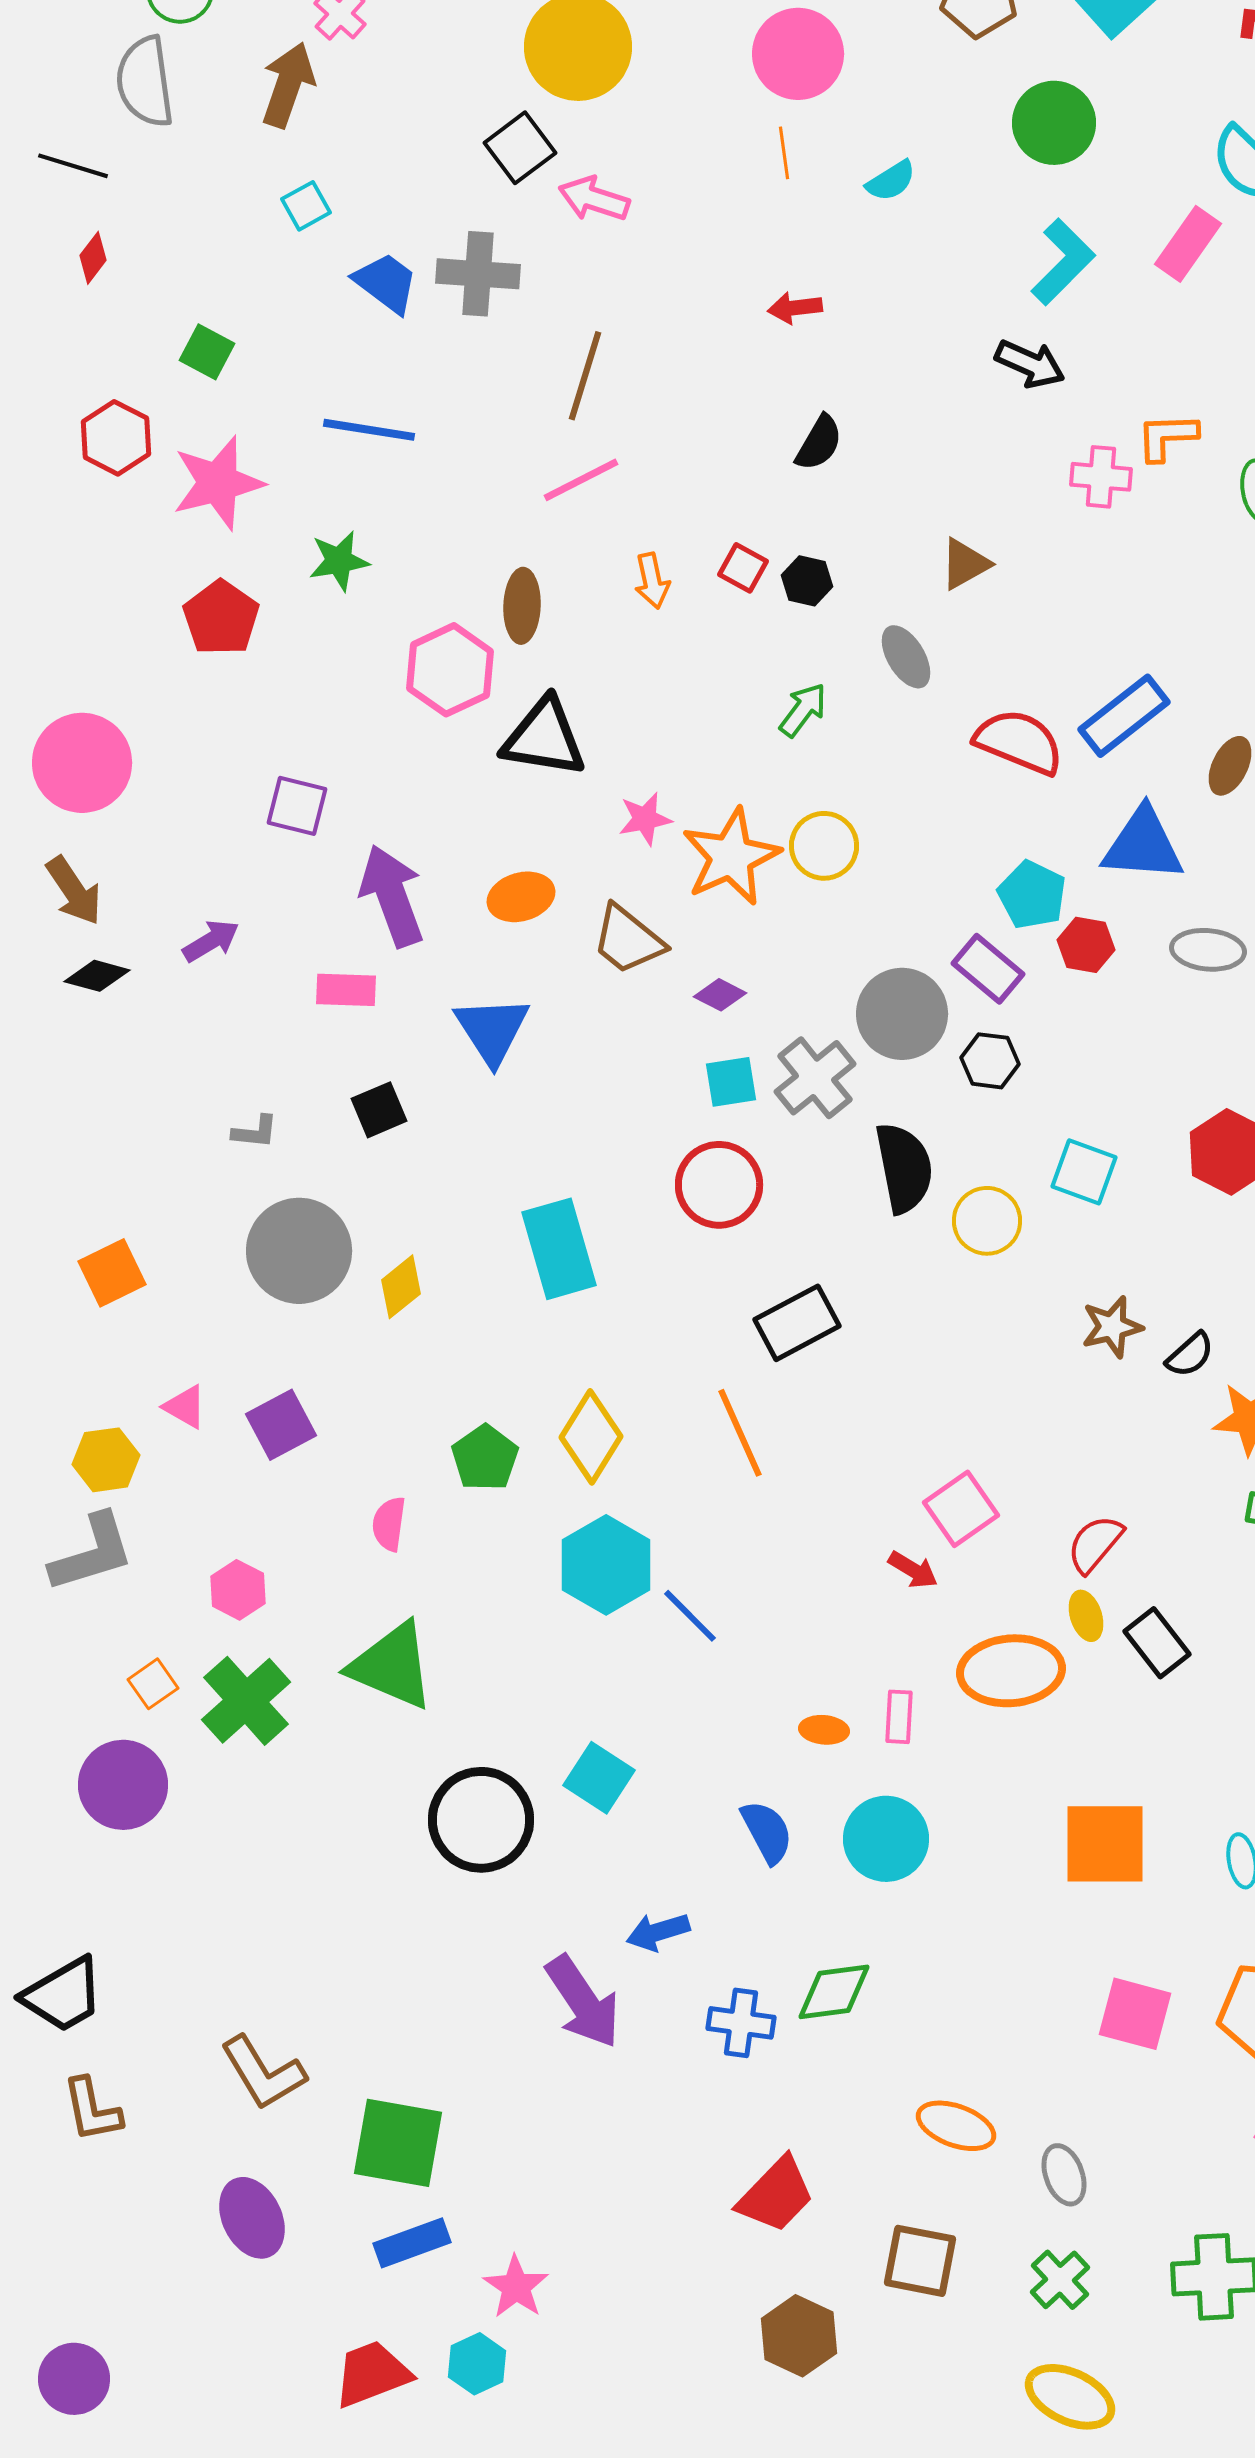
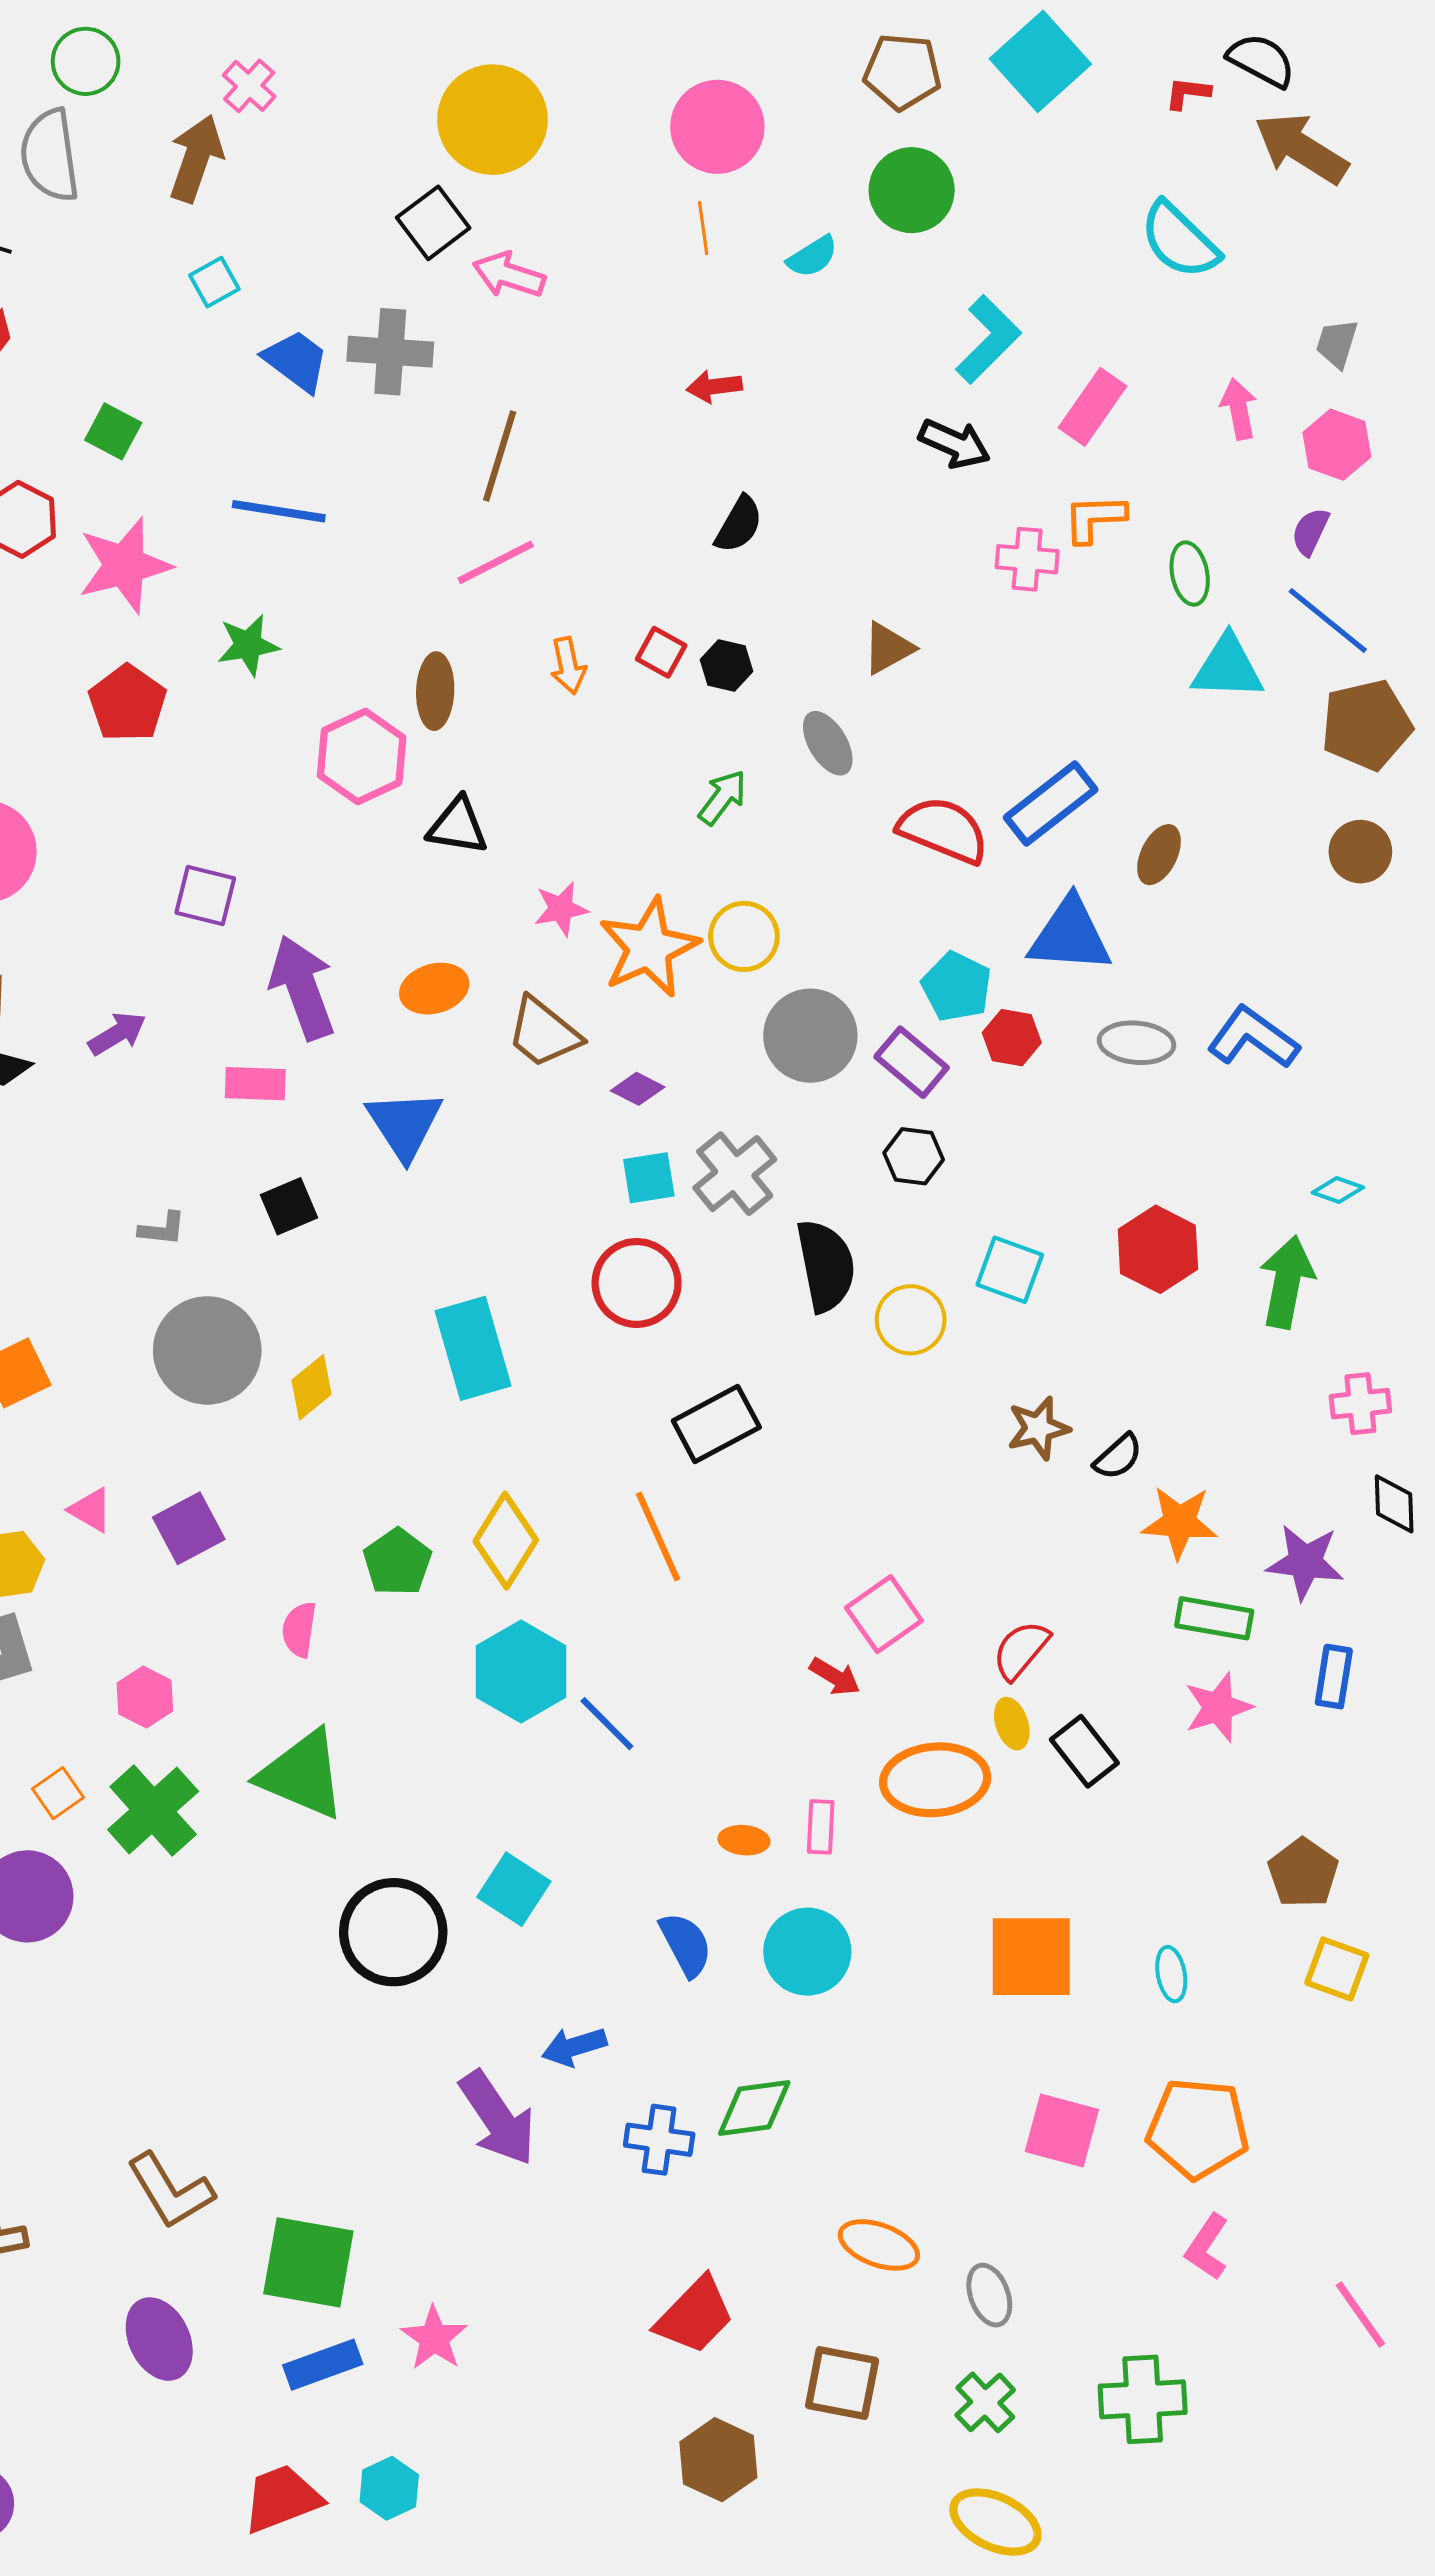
green circle: (1054, 123) -> (912, 190), moved
pink rectangle: (1188, 244) -> (1093, 407), moved
black triangle: (544, 738) -> (458, 826), size x0.7
gray circle: (902, 1014) -> (810, 1036), moved
pink star: (516, 2287) -> (434, 2338), moved

